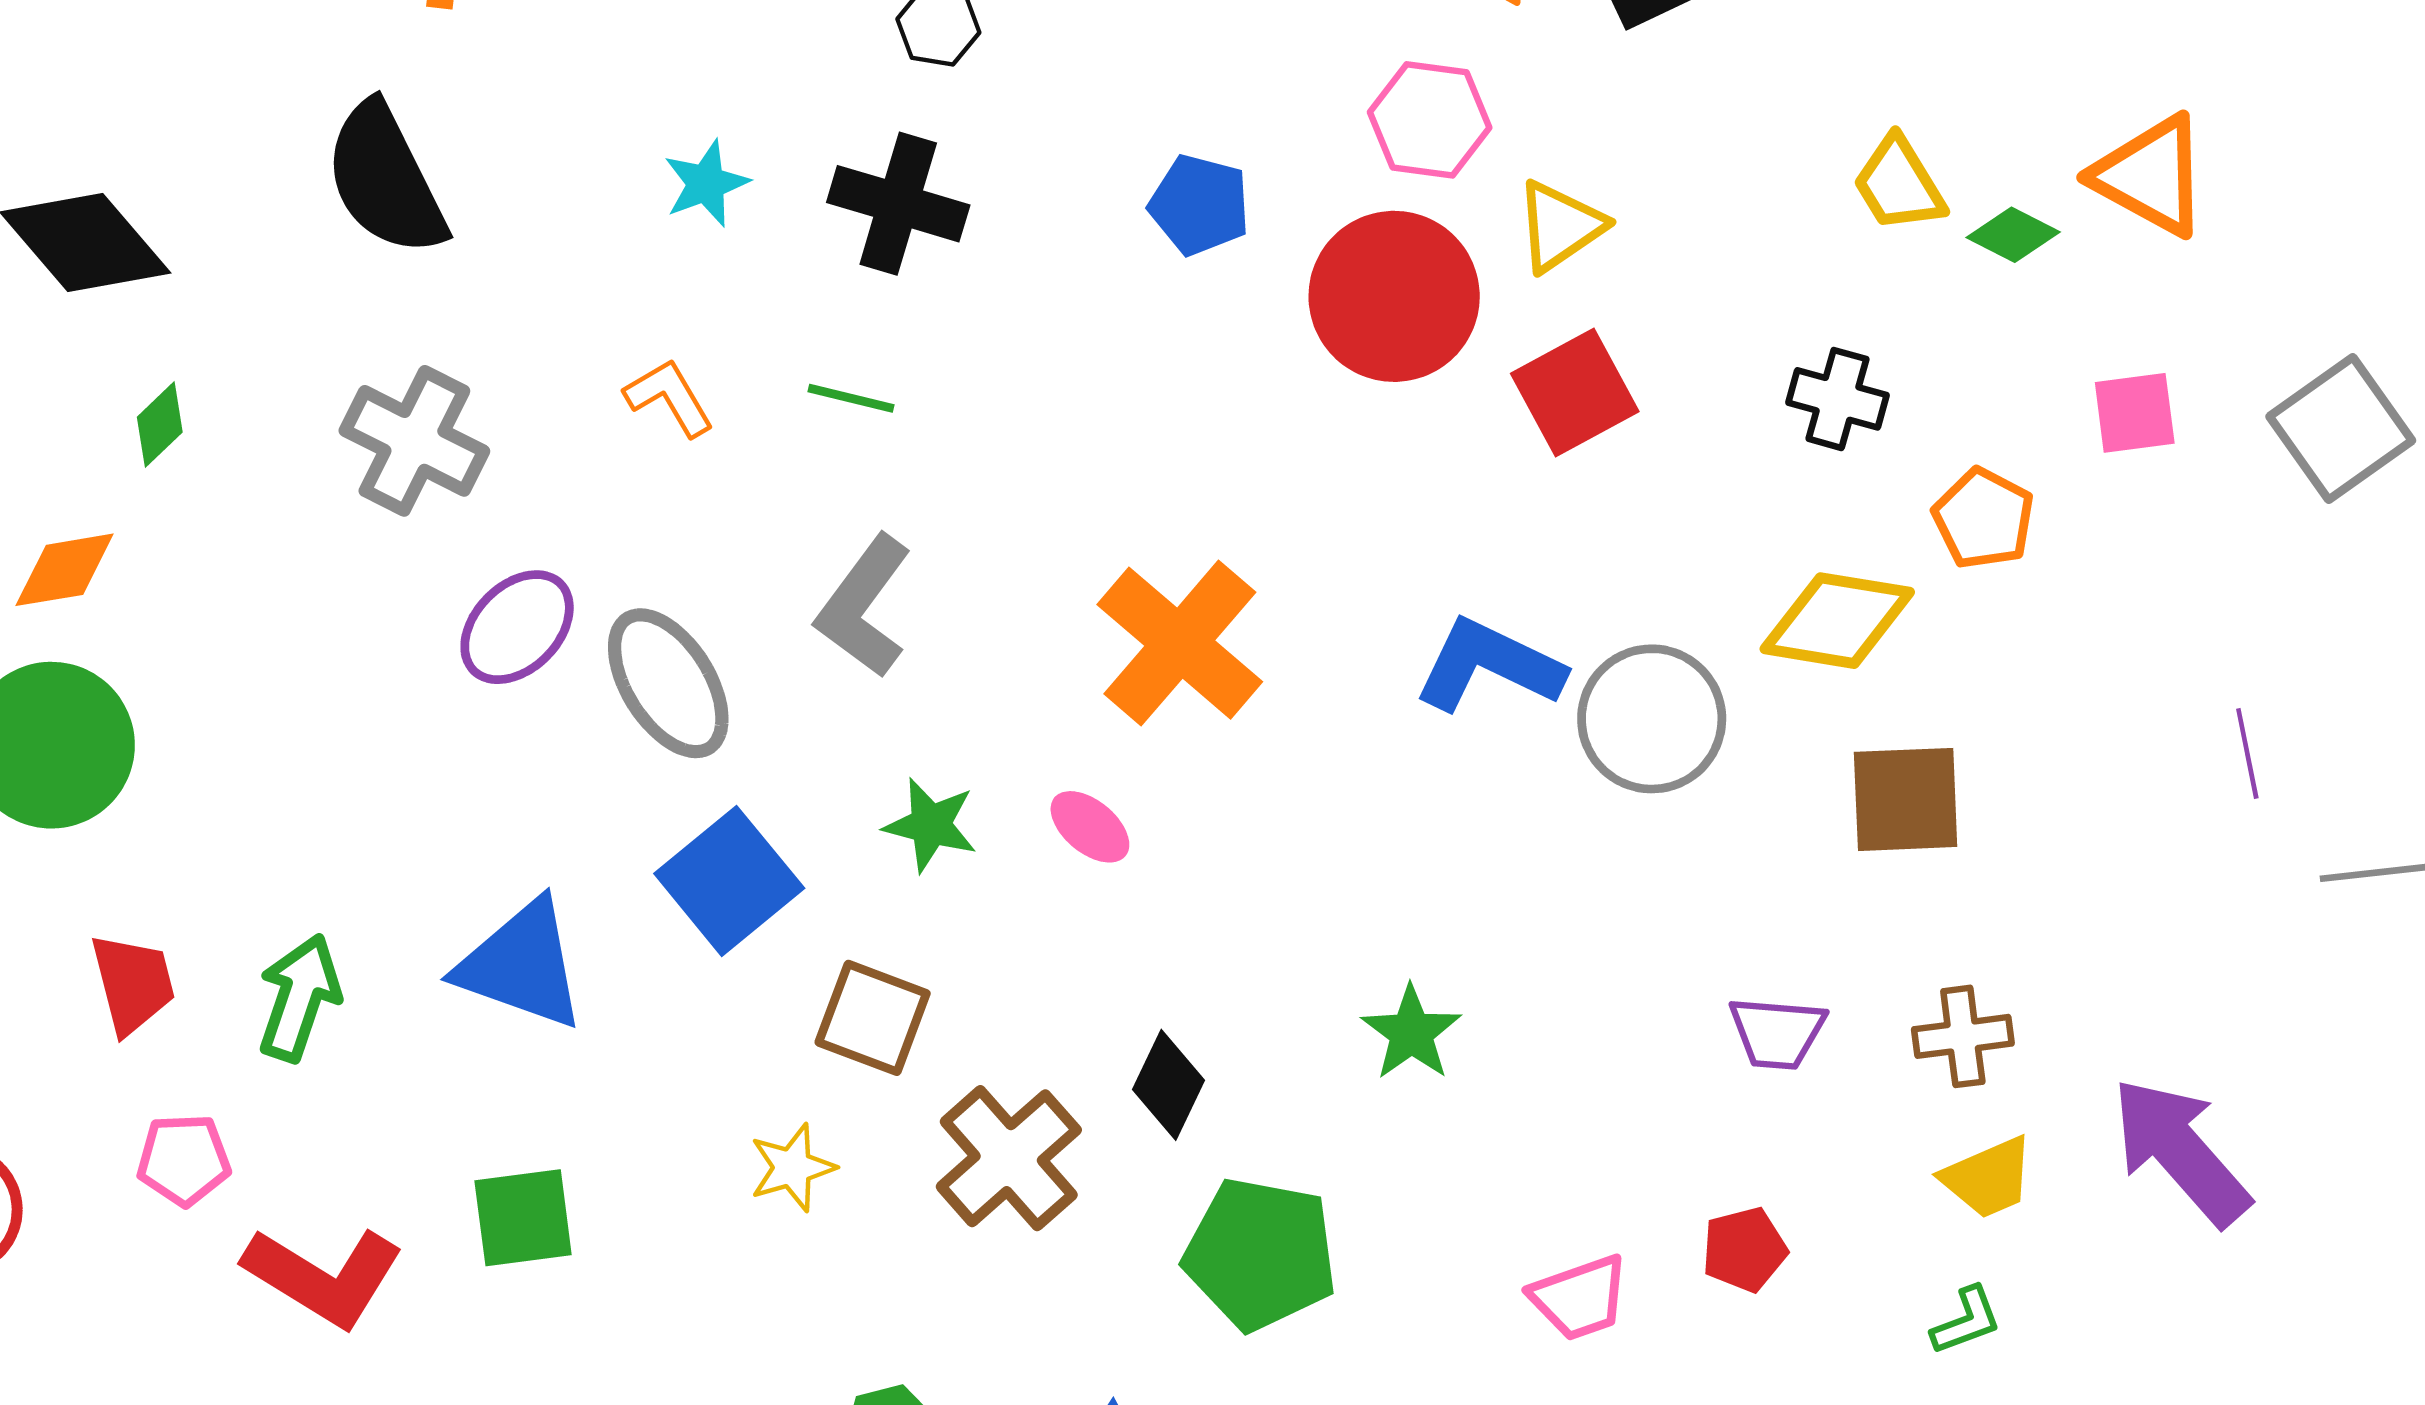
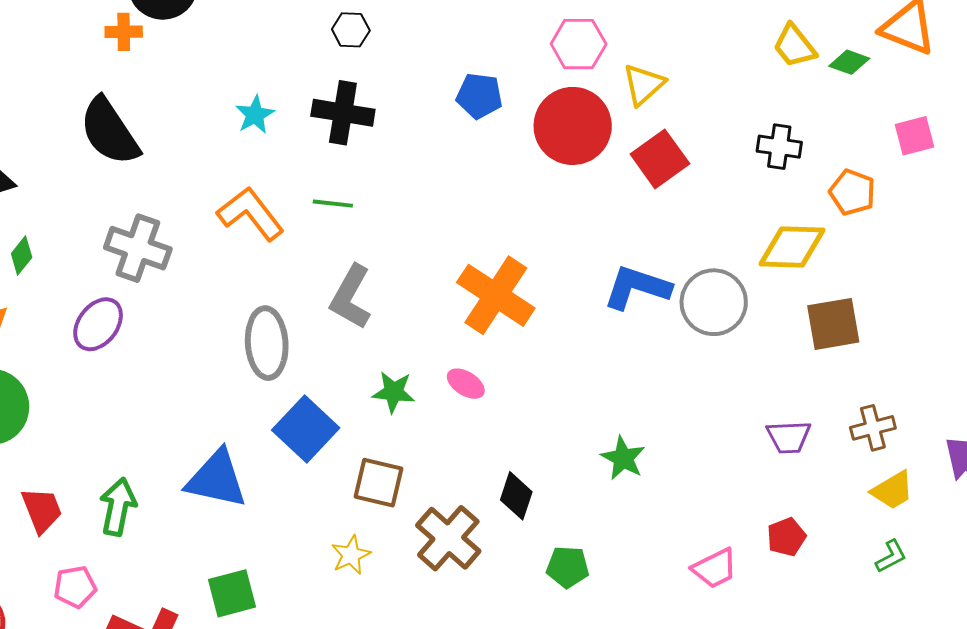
orange L-shape: (669, 397) -> (251, 214), size x1.6
purple ellipse: (517, 627) -> (98, 324), moved
gray ellipse: (668, 683) -> (267, 343), turned 36
green pentagon: (1260, 1254) -> (568, 567), size x0.6

